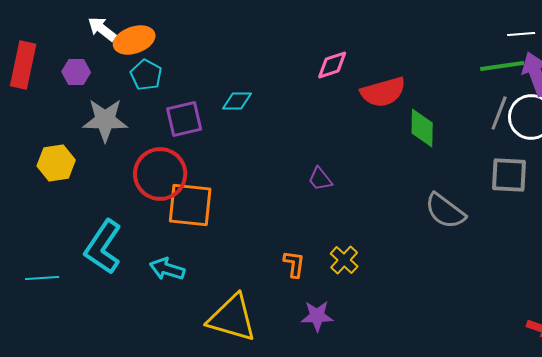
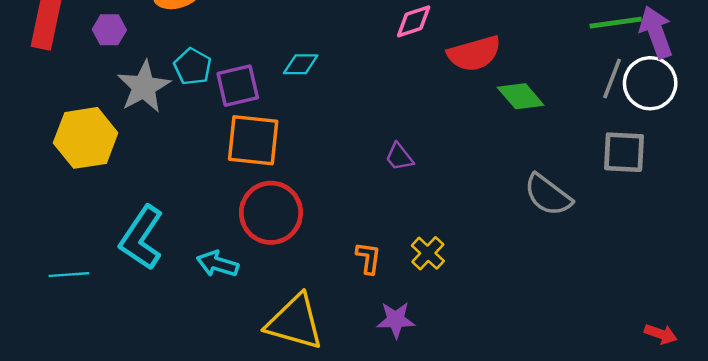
cyan pentagon: (146, 75) -> (193, 67), moved
gray star: (105, 120) -> (144, 87), turned -30
green diamond: (422, 128) -> (521, 96), turned -42
yellow hexagon: (56, 163) -> (86, 138), size x1.4
red circle: (160, 174) -> (271, 213), moved
orange square: (190, 205) -> (253, 140), moved

